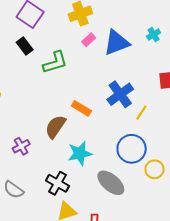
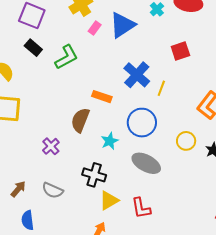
blue circle: (132, 149) -> (142, 123), moved
cyan star: (80, 153) -> (110, 141), size x0.7

